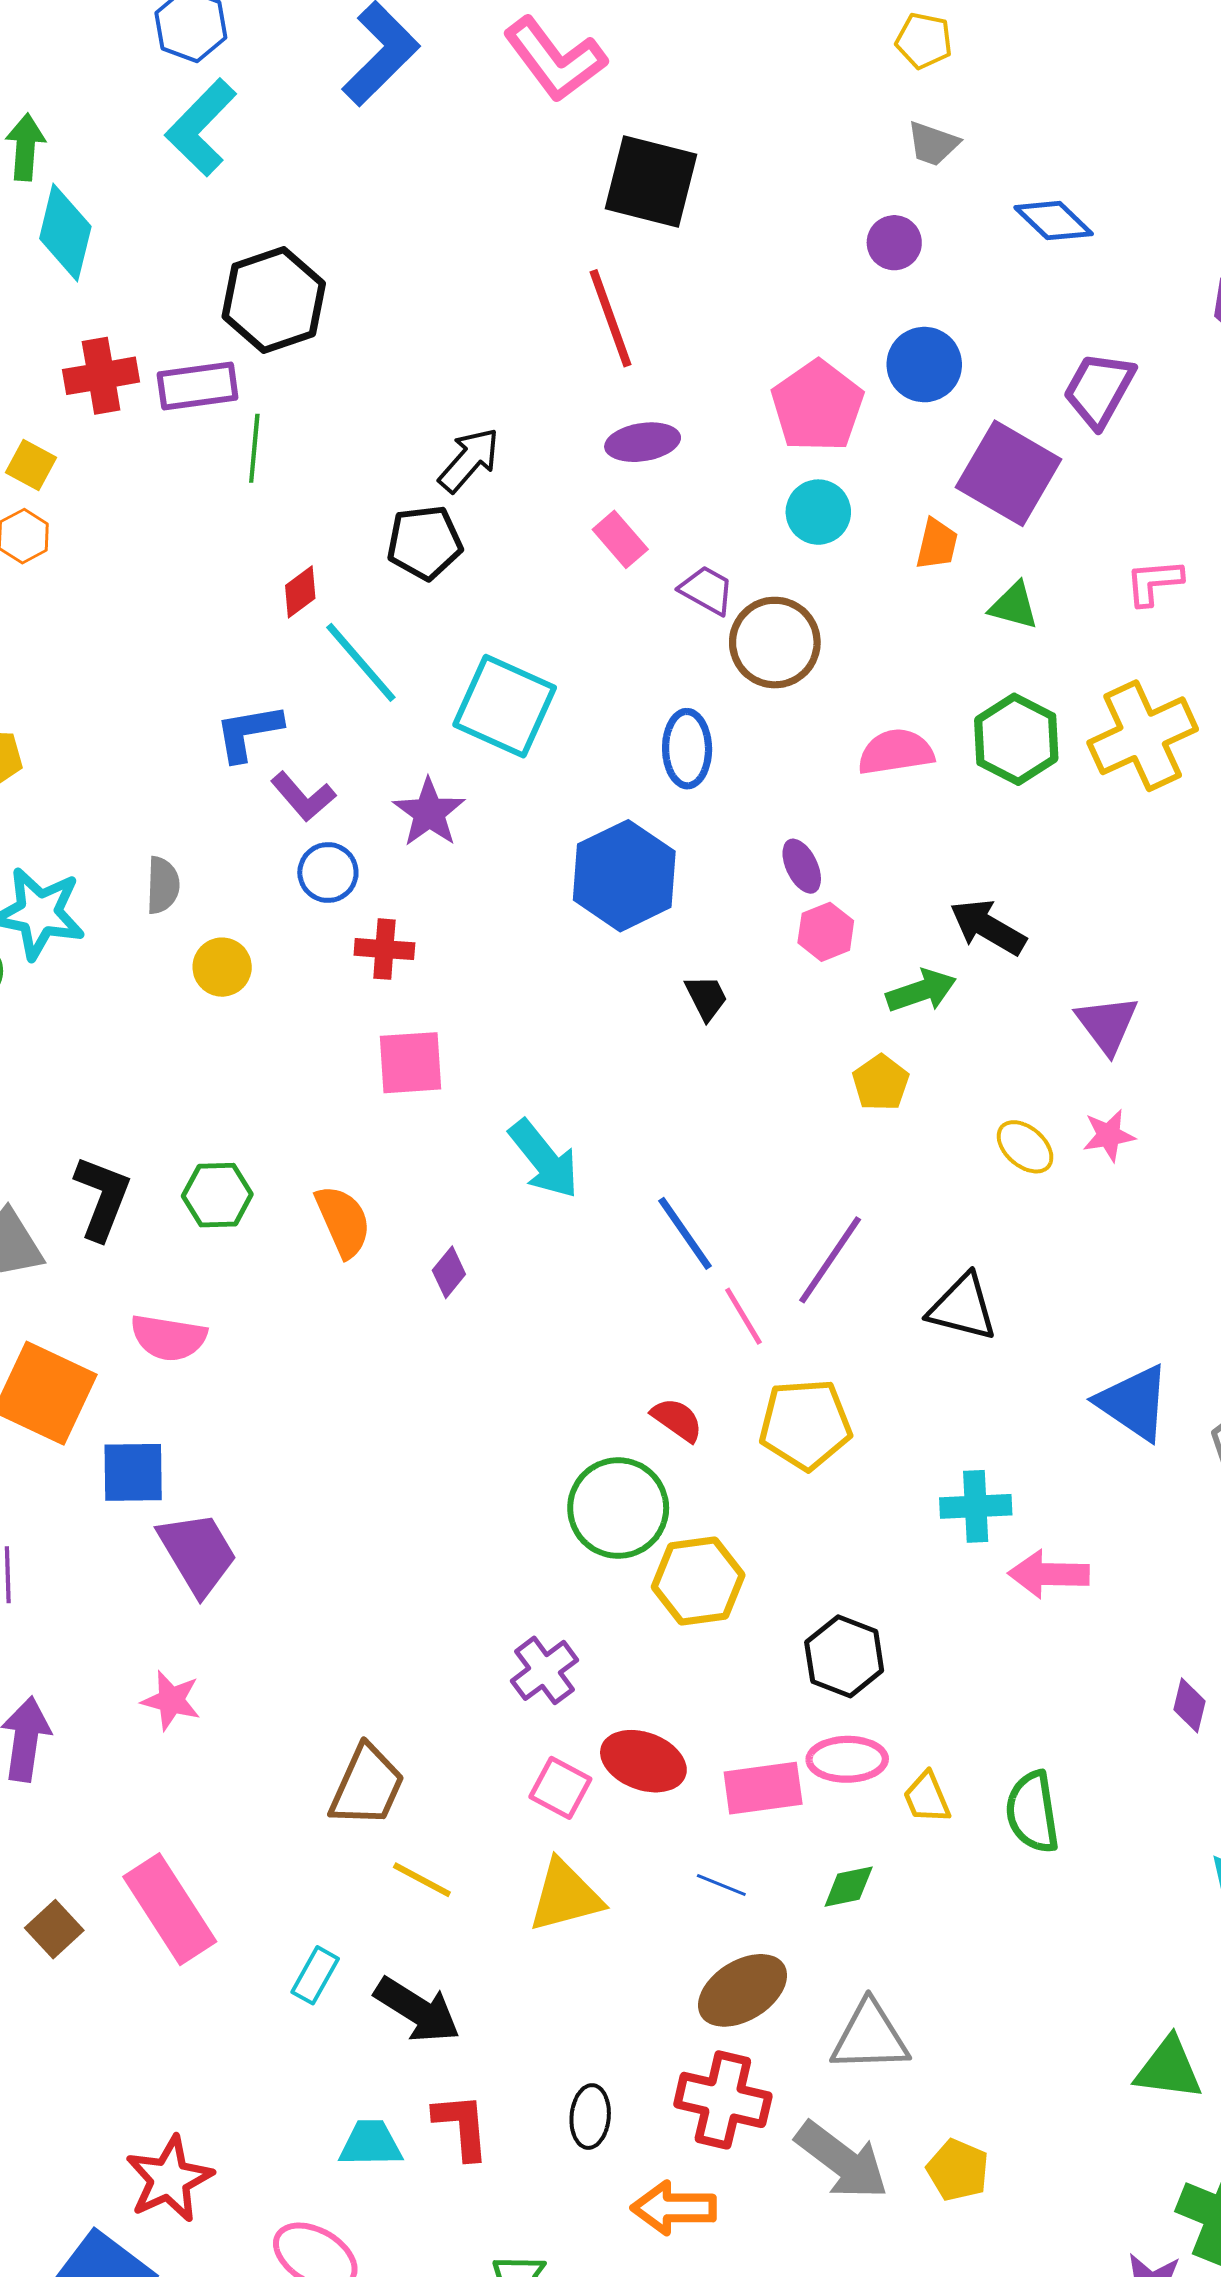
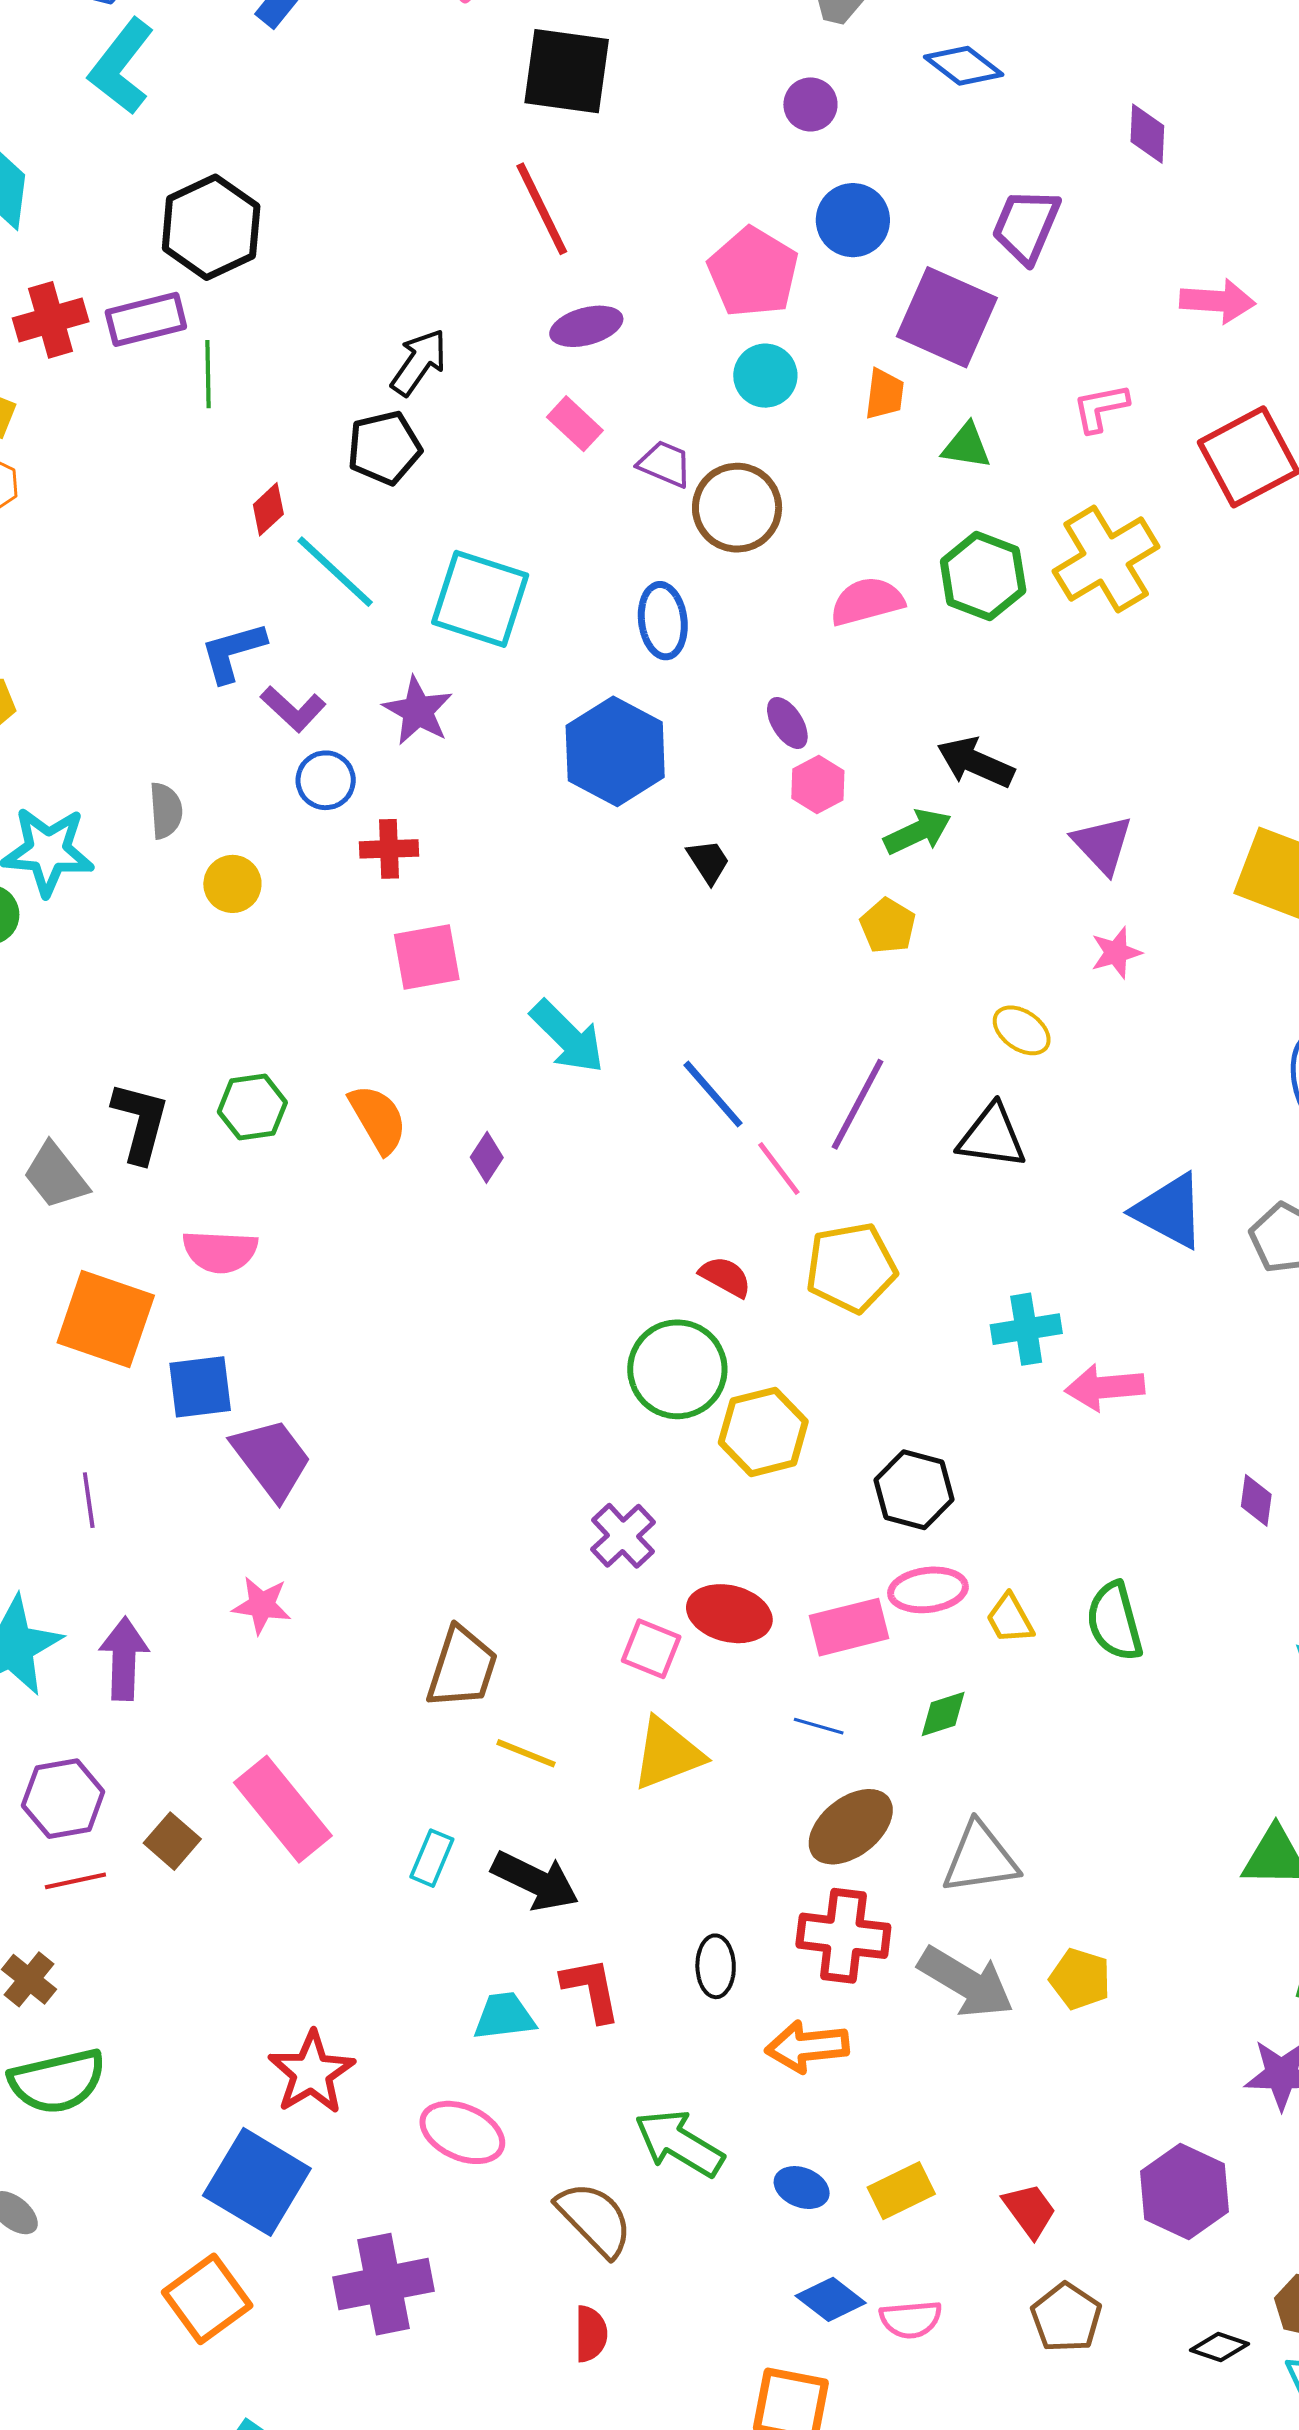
yellow ellipse: (1025, 1147) -> (1022, 1030), moved

